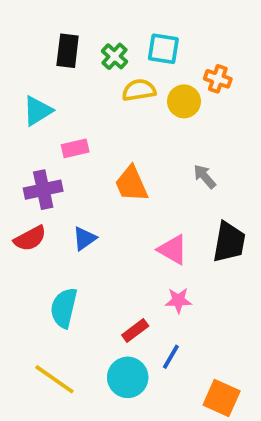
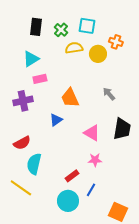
cyan triangle: (38, 111) -> (31, 59), moved
red semicircle: (30, 238) -> (22, 143), moved
blue triangle: (84, 238) -> (56, 120), moved
yellow line: (54, 379) -> (21, 188), moved

